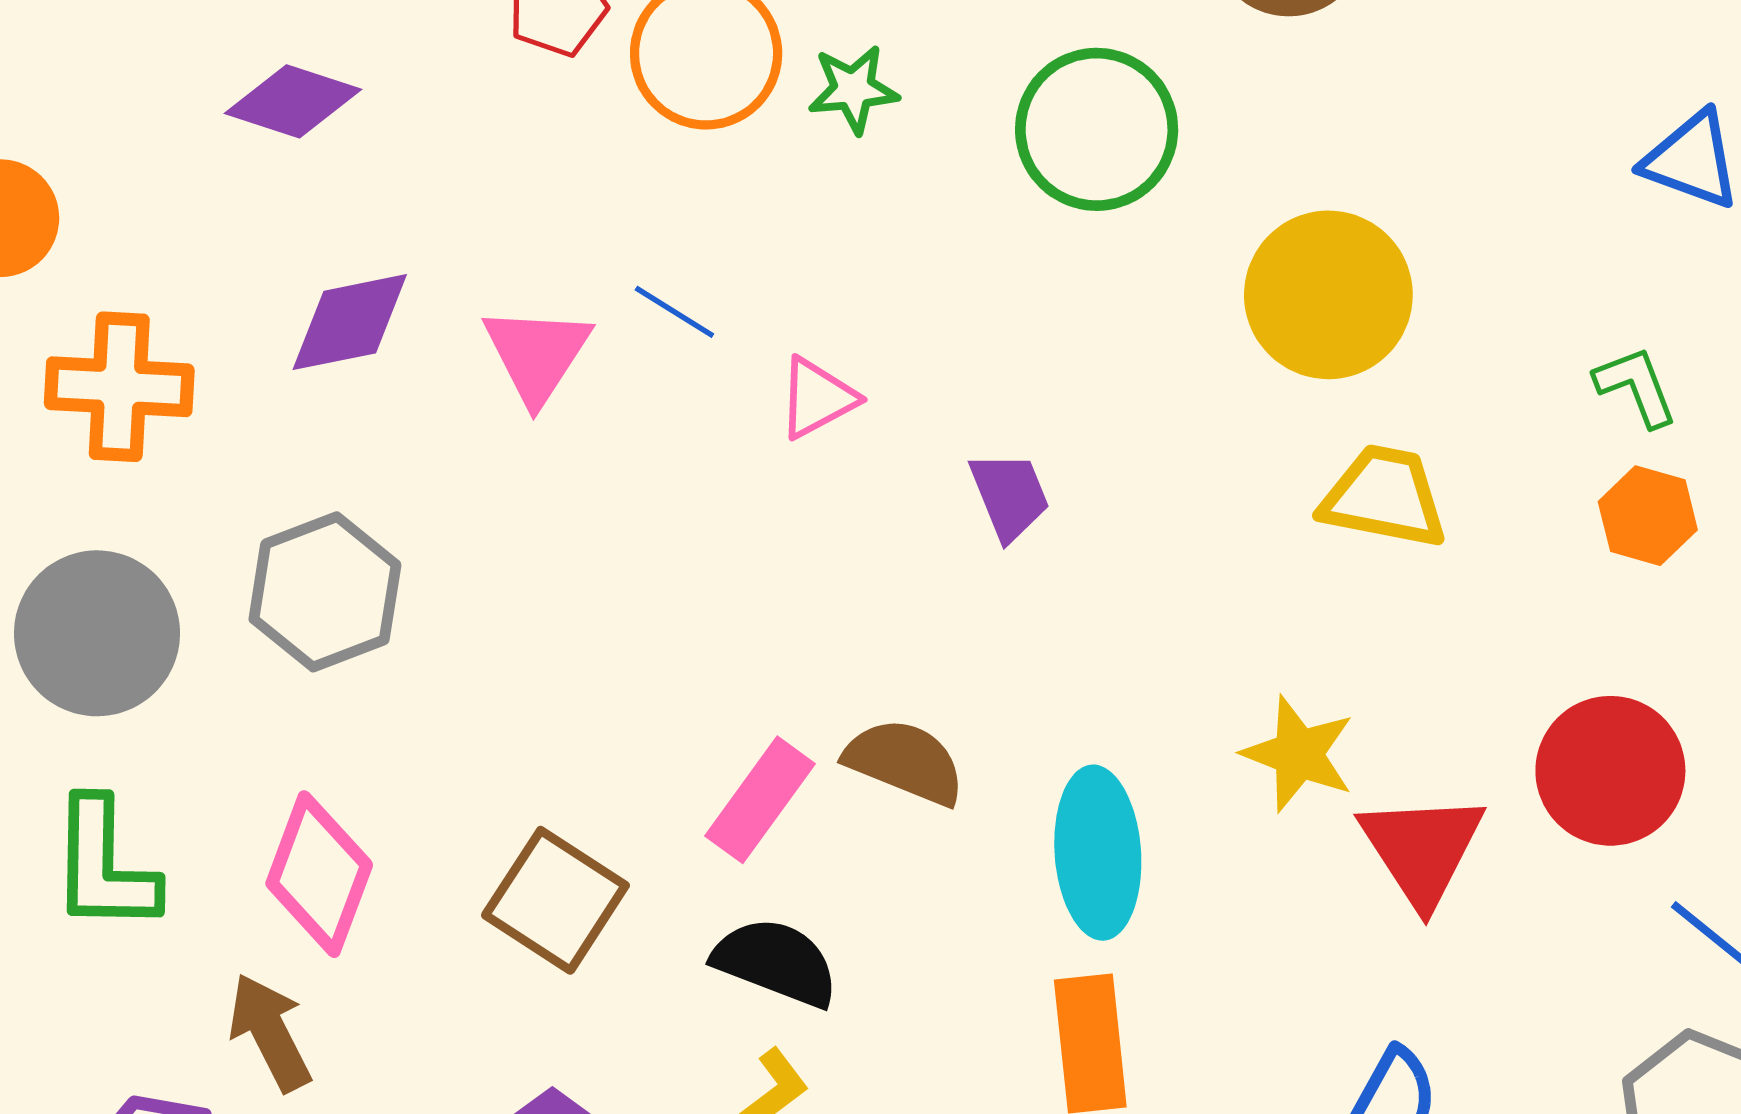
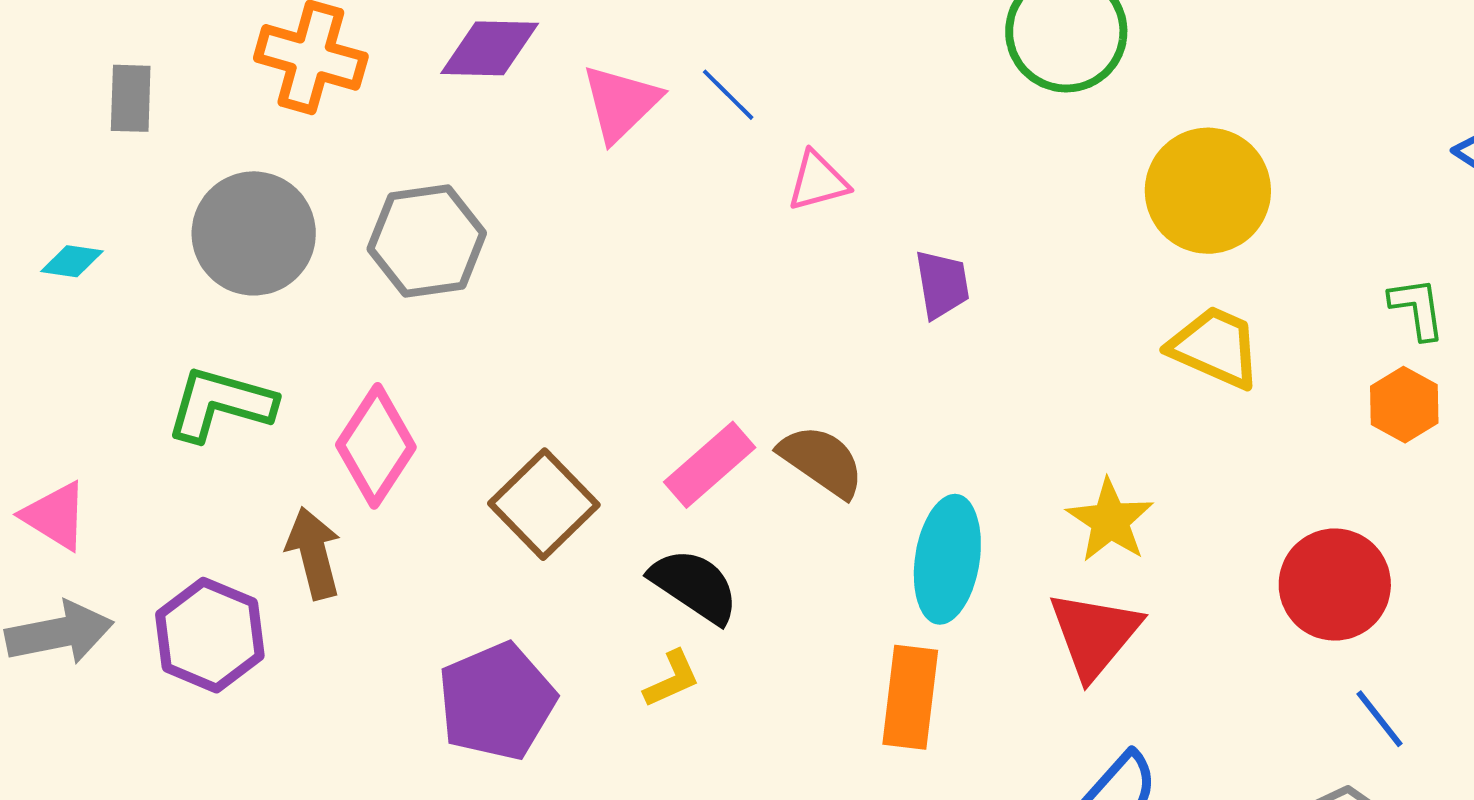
red triangle: (1422, 849) -> (1094, 634), moved
green L-shape: (104, 866) -> (220, 404), turned 92

